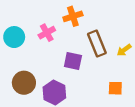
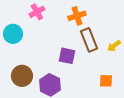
orange cross: (73, 16) -> (77, 16), moved
pink cross: (47, 33) -> (37, 12), moved

